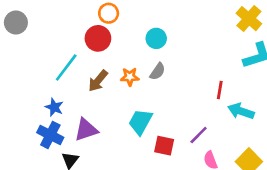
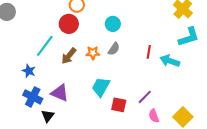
red line: (220, 90) -> (149, 52), moved
blue star: (54, 107) -> (29, 71), moved
cyan arrow: (241, 111) -> (170, 61), moved
purple triangle: (86, 130) -> (60, 93), turned 42

